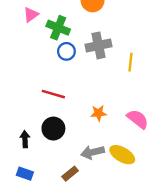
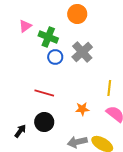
gray cross: (98, 45) -> (82, 52), turned -30
yellow line: (131, 62) -> (109, 88), moved
black arrow: (25, 139) -> (20, 131), turned 40

